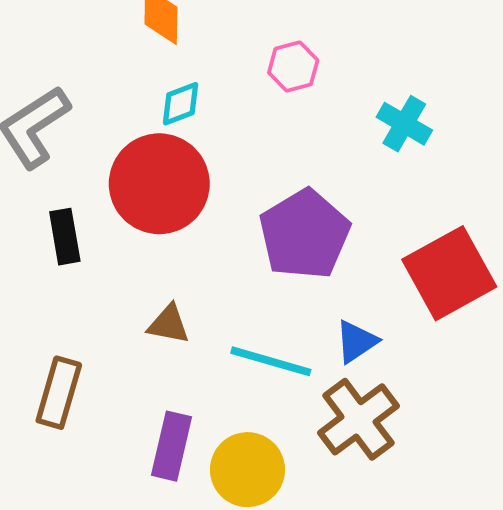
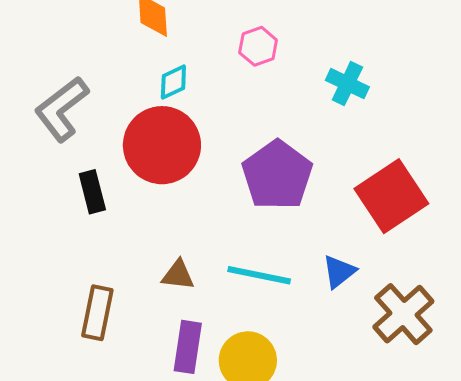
brown triangle: (169, 324) -> (178, 275), moved
blue triangle: (356, 342) -> (339, 272), moved
brown cross: (359, 419) -> (403, 314), moved

